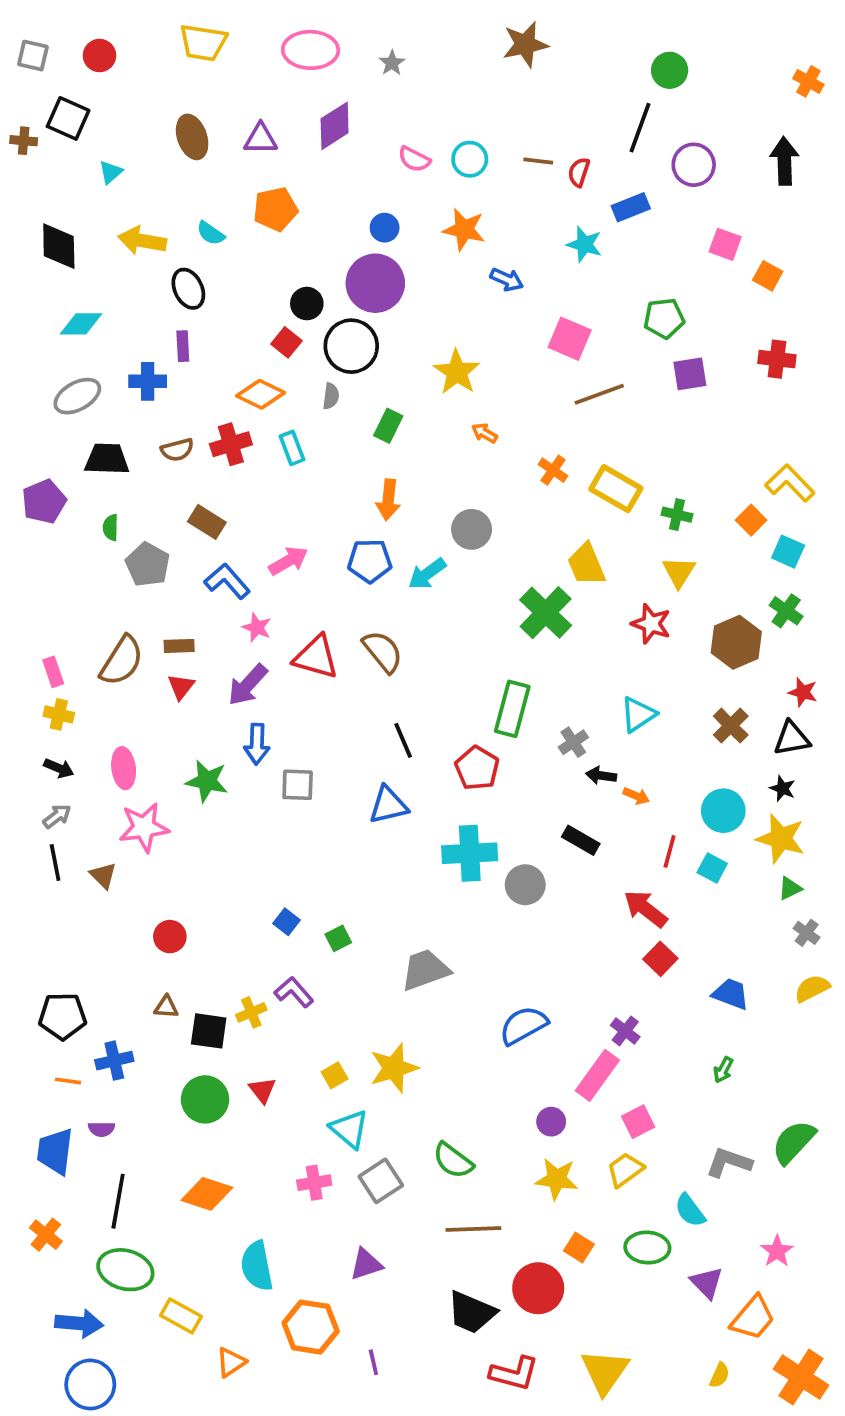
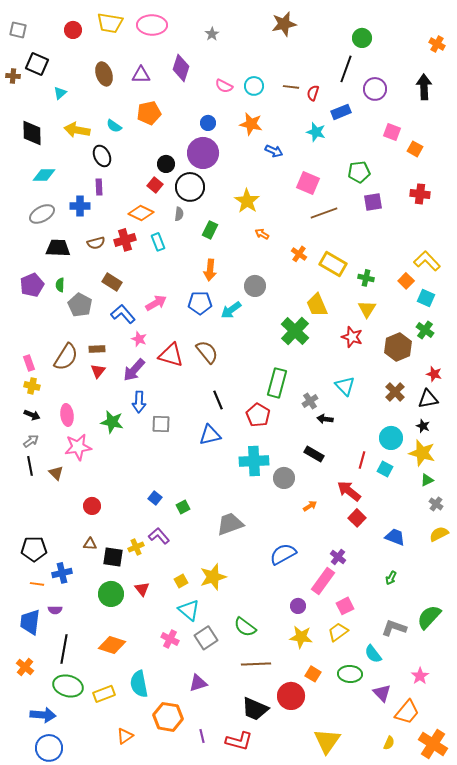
pink ellipse: (311, 50) -> (152, 25), moved
red circle: (100, 56) -> (73, 30), moved
purple diamond: (335, 126) -> (181, 68), turned -40
purple pentagon: (44, 502) -> (32, 285), moved
cyan triangle: (638, 714) -> (345, 386), turned -40
orange arrow: (636, 796) -> (310, 506), moved, turned -56
pink cross: (314, 1183) -> (170, 639), turned 36
yellow rectangle: (181, 1316) -> (104, 694), moved, turned -50
red L-shape: (514, 1373) -> (239, 741), moved

